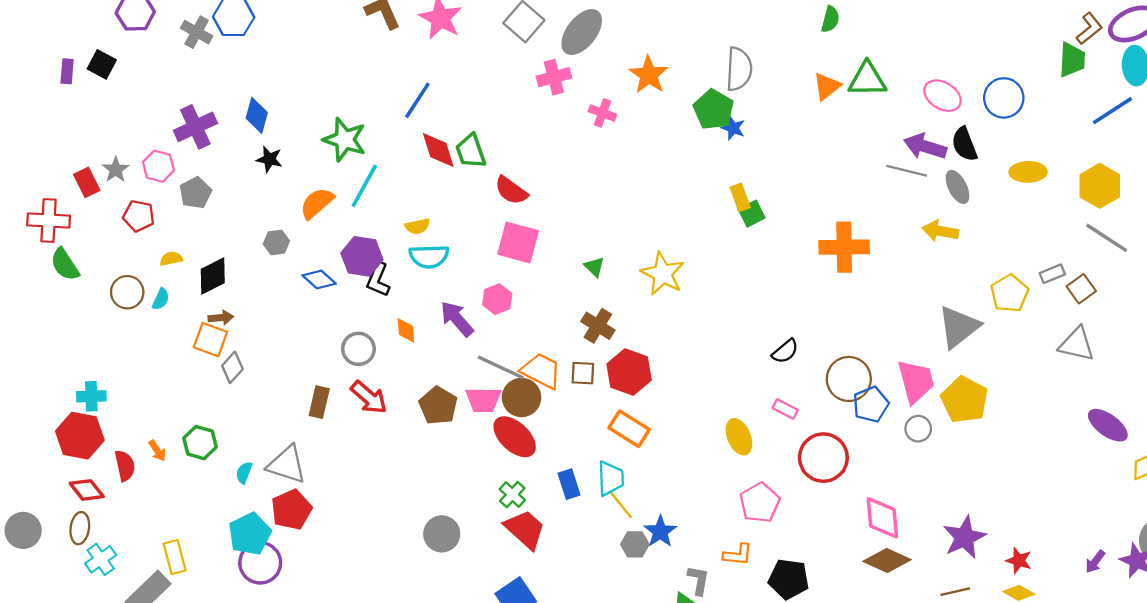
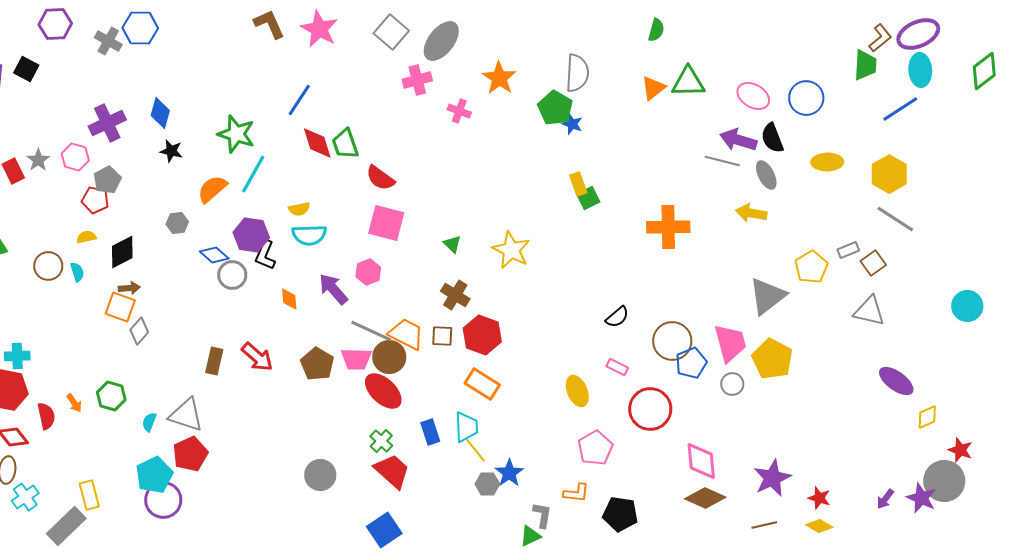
red pentagon: (139, 216) -> (95, 200), moved
cyan semicircle: (161, 299) -> (77, 272), turned -42
gray circle: (358, 349) -> (232, 275), moved

